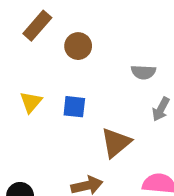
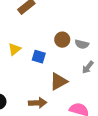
brown circle: (78, 46) -> (62, 40), moved

